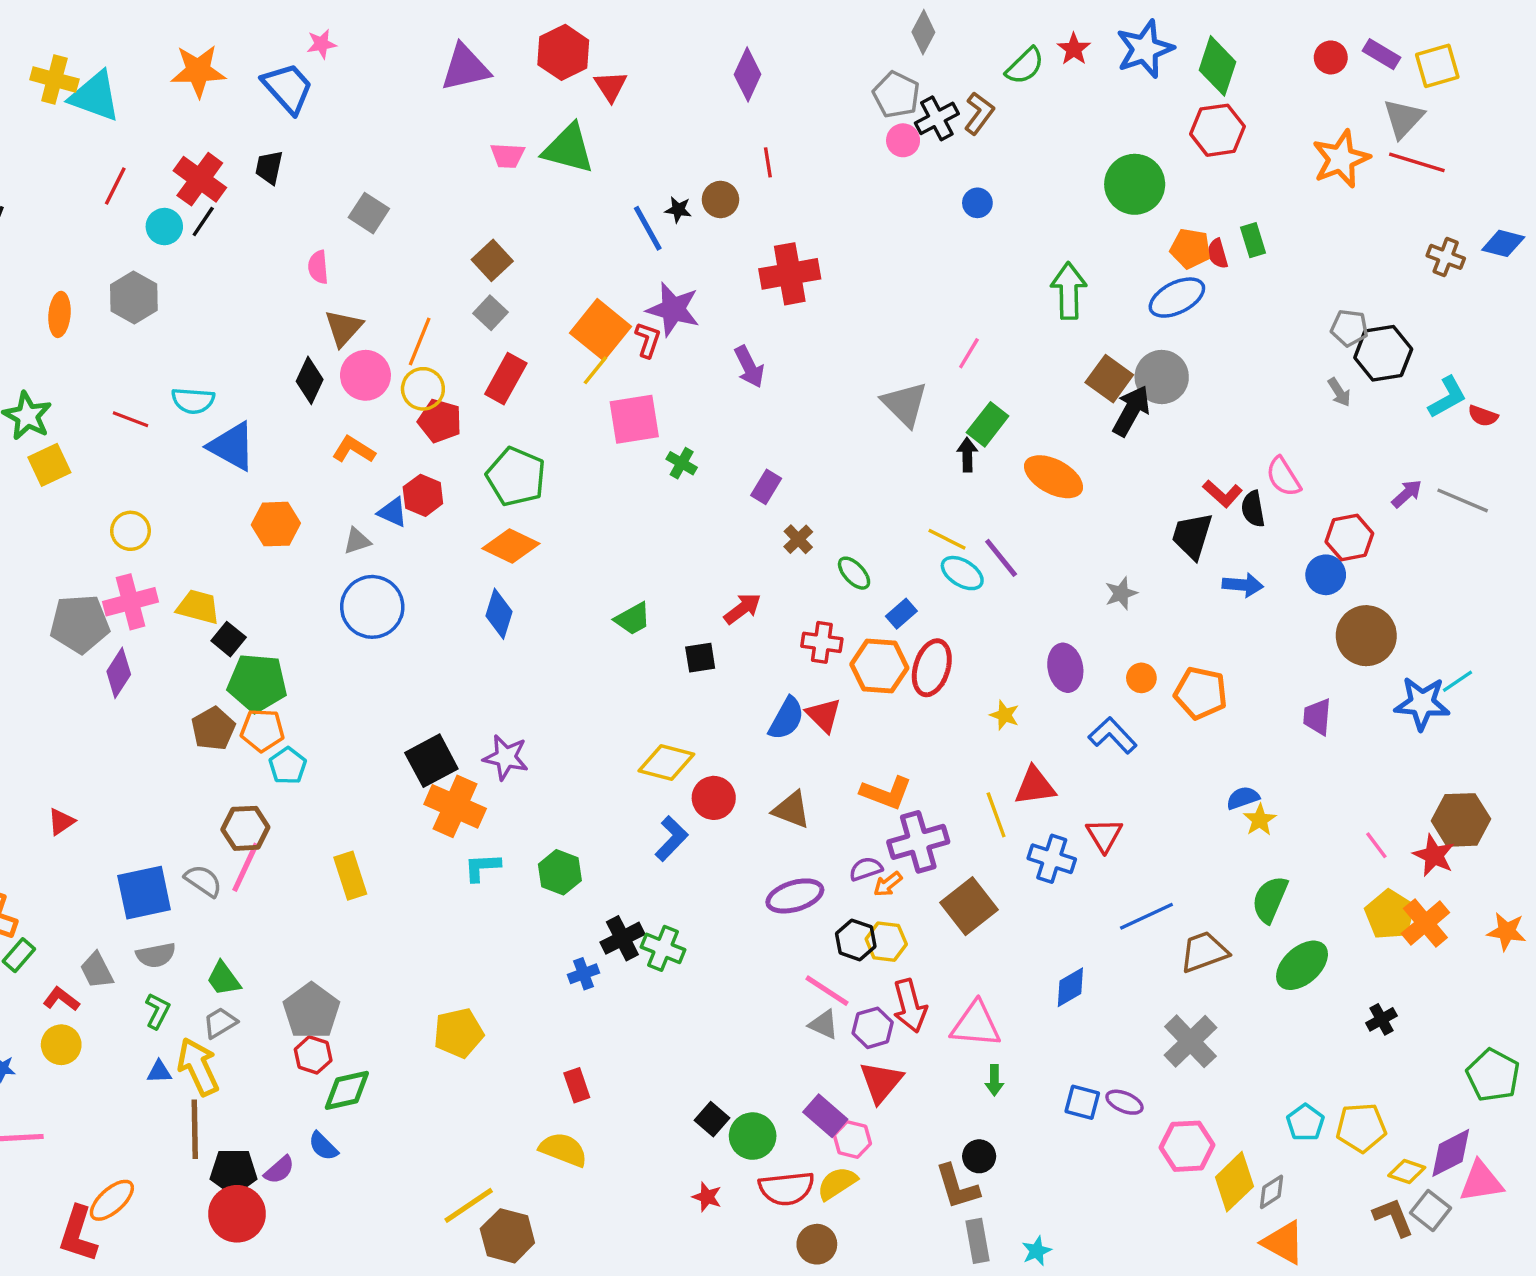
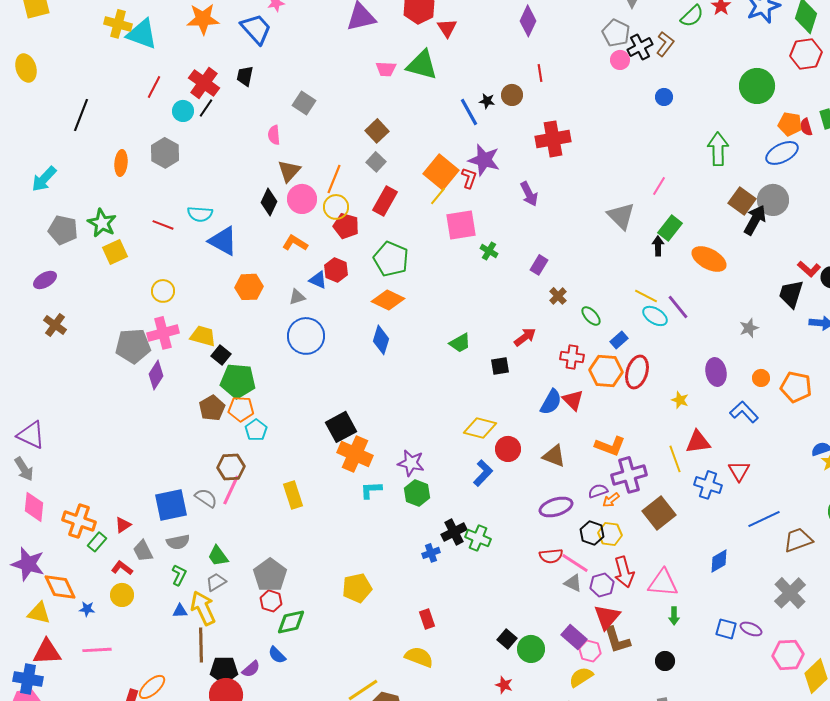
purple star: (506, 757) -> (411, 463), moved
red triangle: (61, 822) -> (123, 525), moved
brown L-shape: (957, 1187) -> (617, 640), moved
red semicircle: (786, 1188) -> (551, 556), moved, size x0.7

